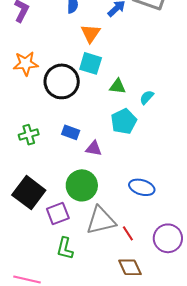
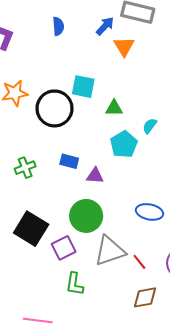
orange triangle: (91, 33) -> (124, 47), moved
cyan semicircle: (147, 97) -> (150, 126), moved
brown diamond: (130, 267) -> (145, 297), turned -70

